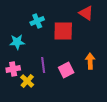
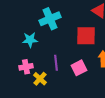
cyan cross: (37, 21) -> (50, 19), size x1.5
red square: (63, 31) -> (86, 36), moved

